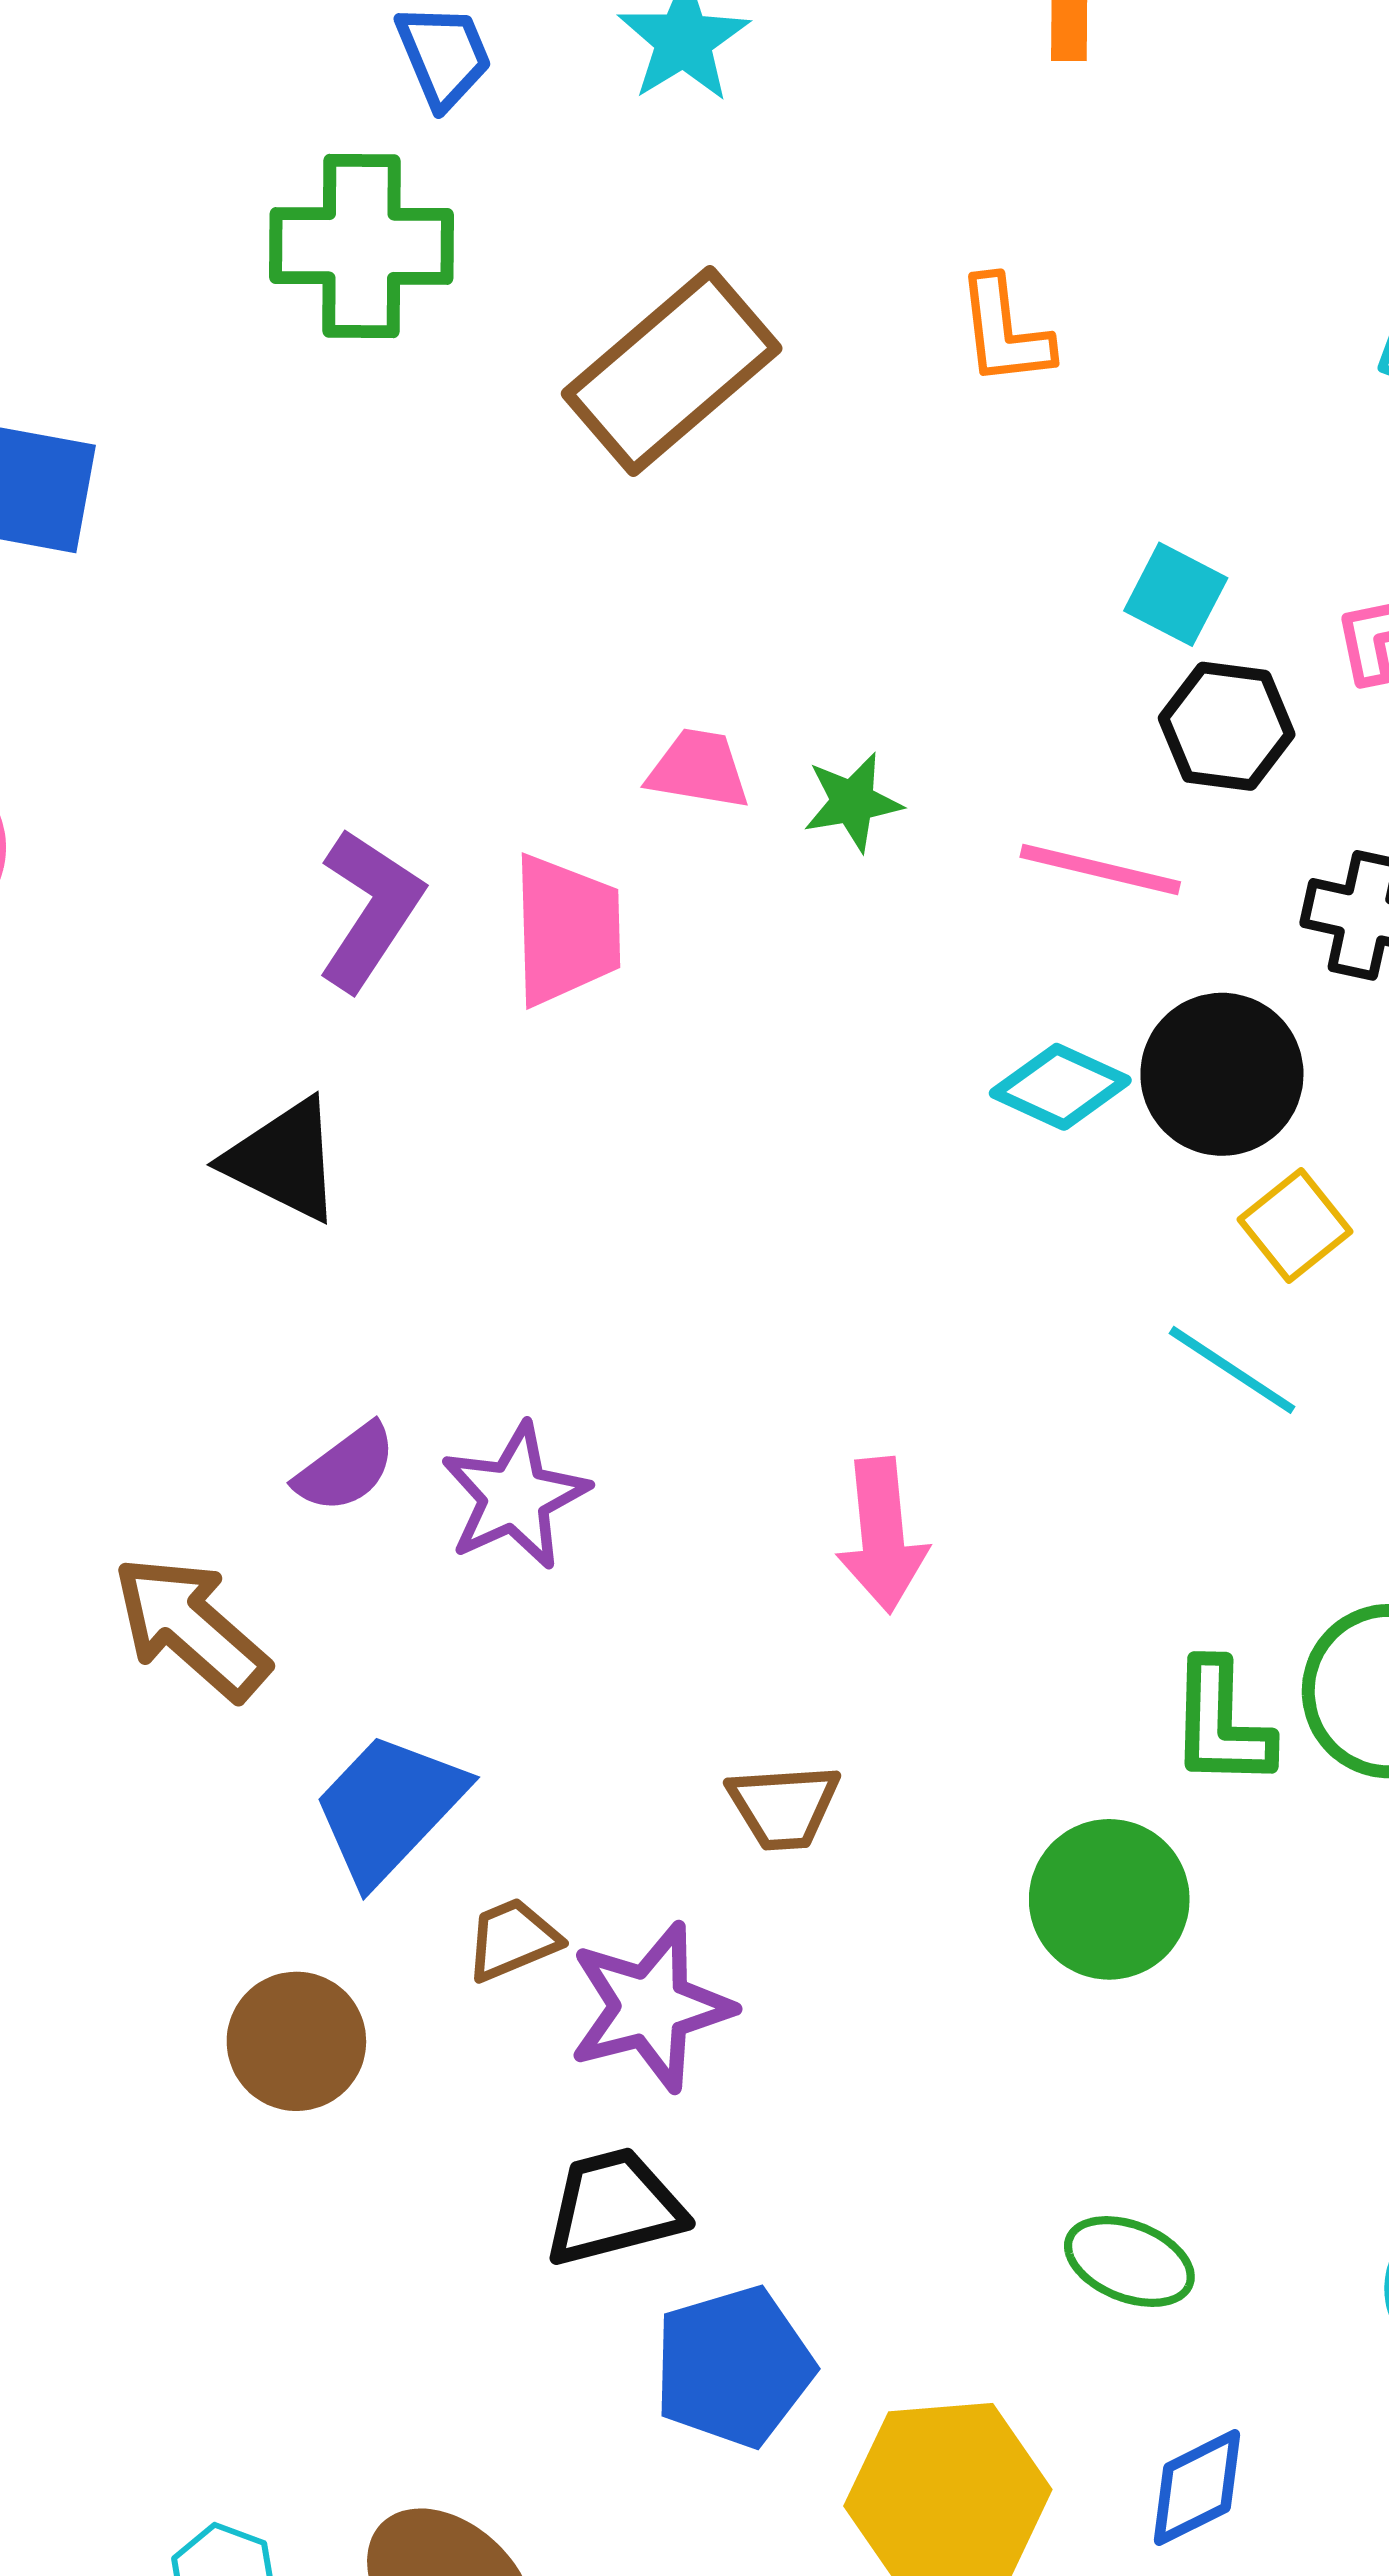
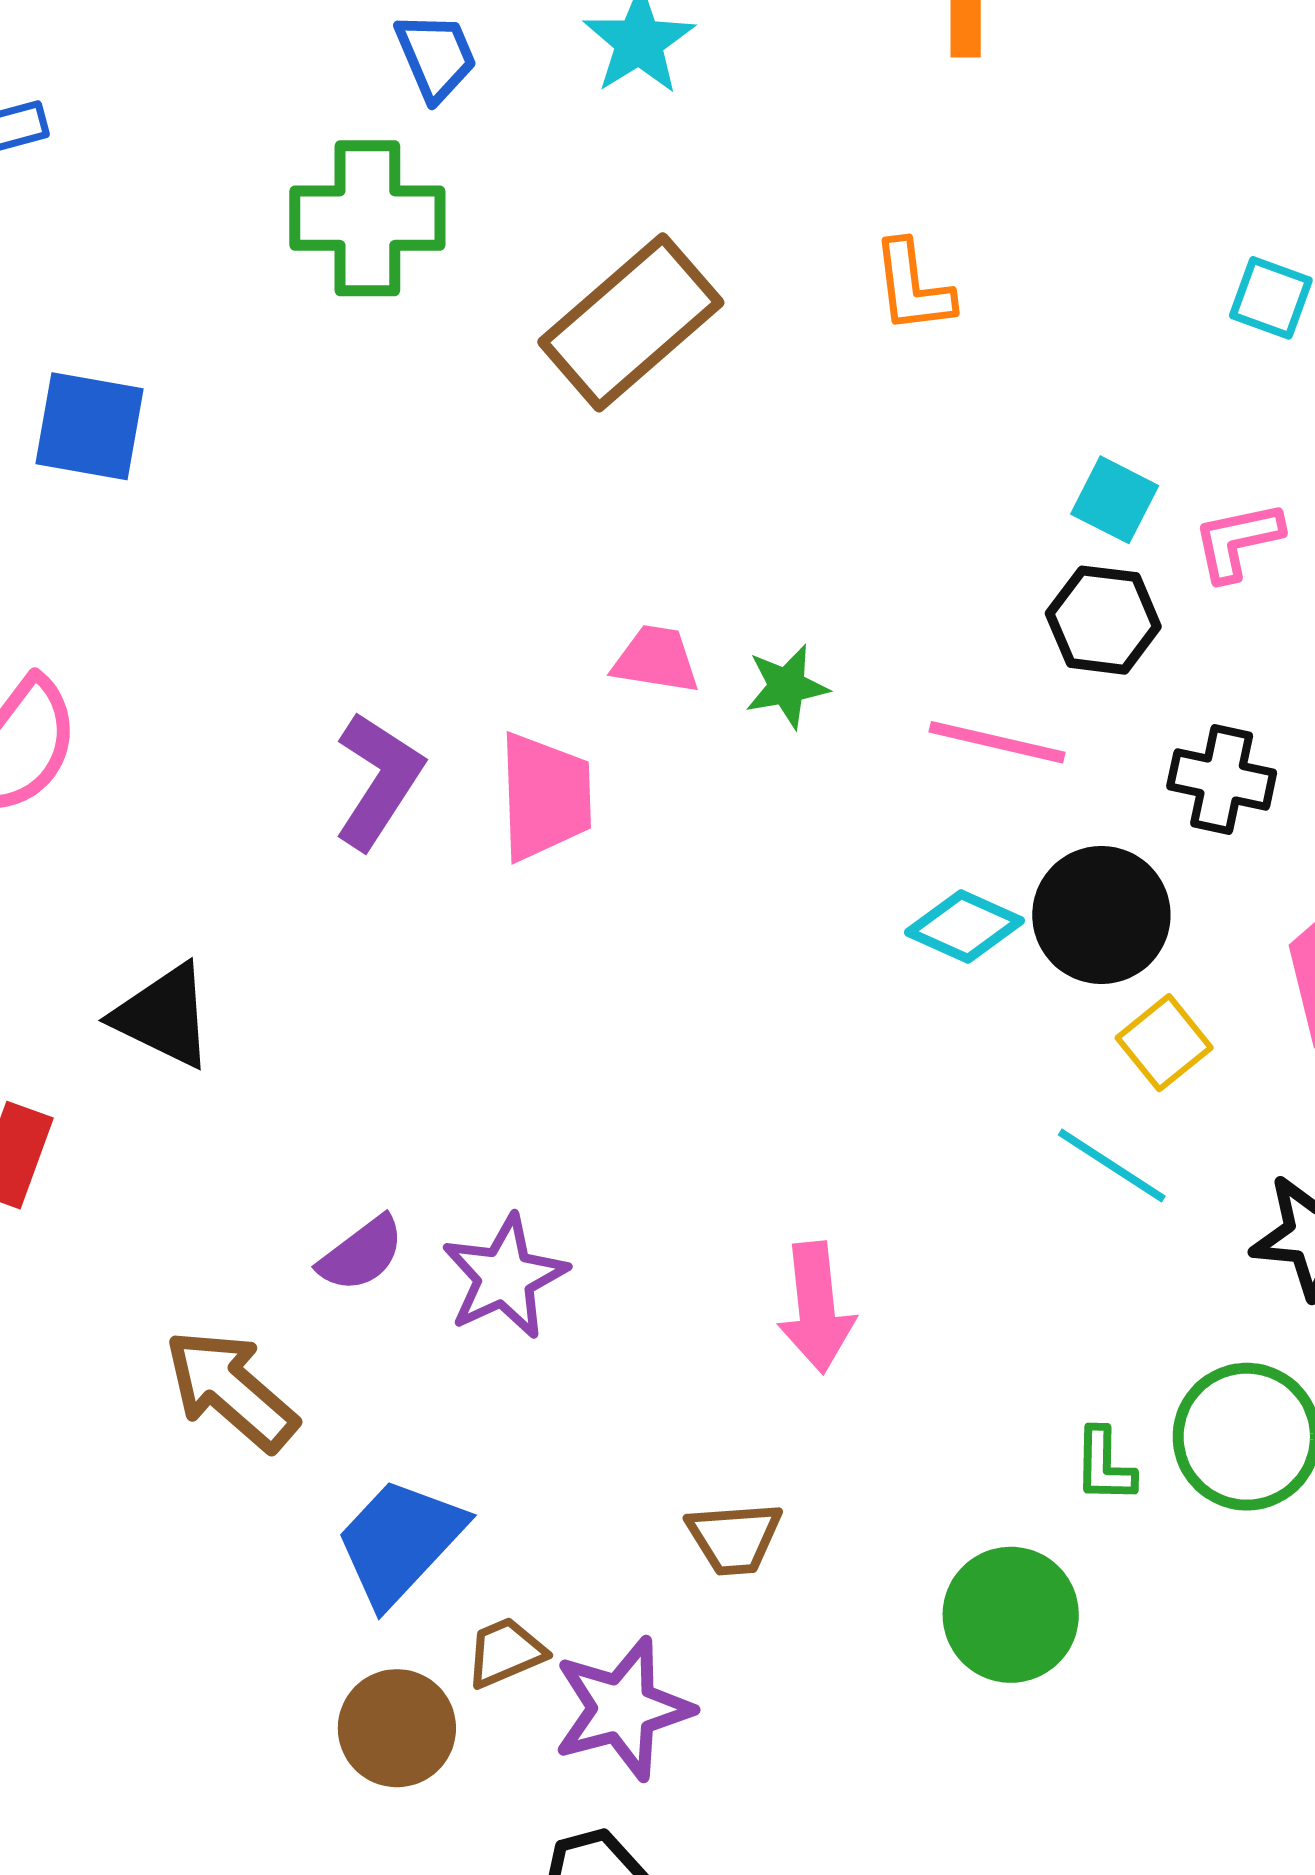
cyan square: (1176, 594) -> (1115, 500), moved
black triangle: (284, 1160) -> (164, 1016), moved
green L-shape: (1221, 1724) -> (1105, 1465), size x0.7
brown circle: (296, 2041) -> (397, 1728), moved

